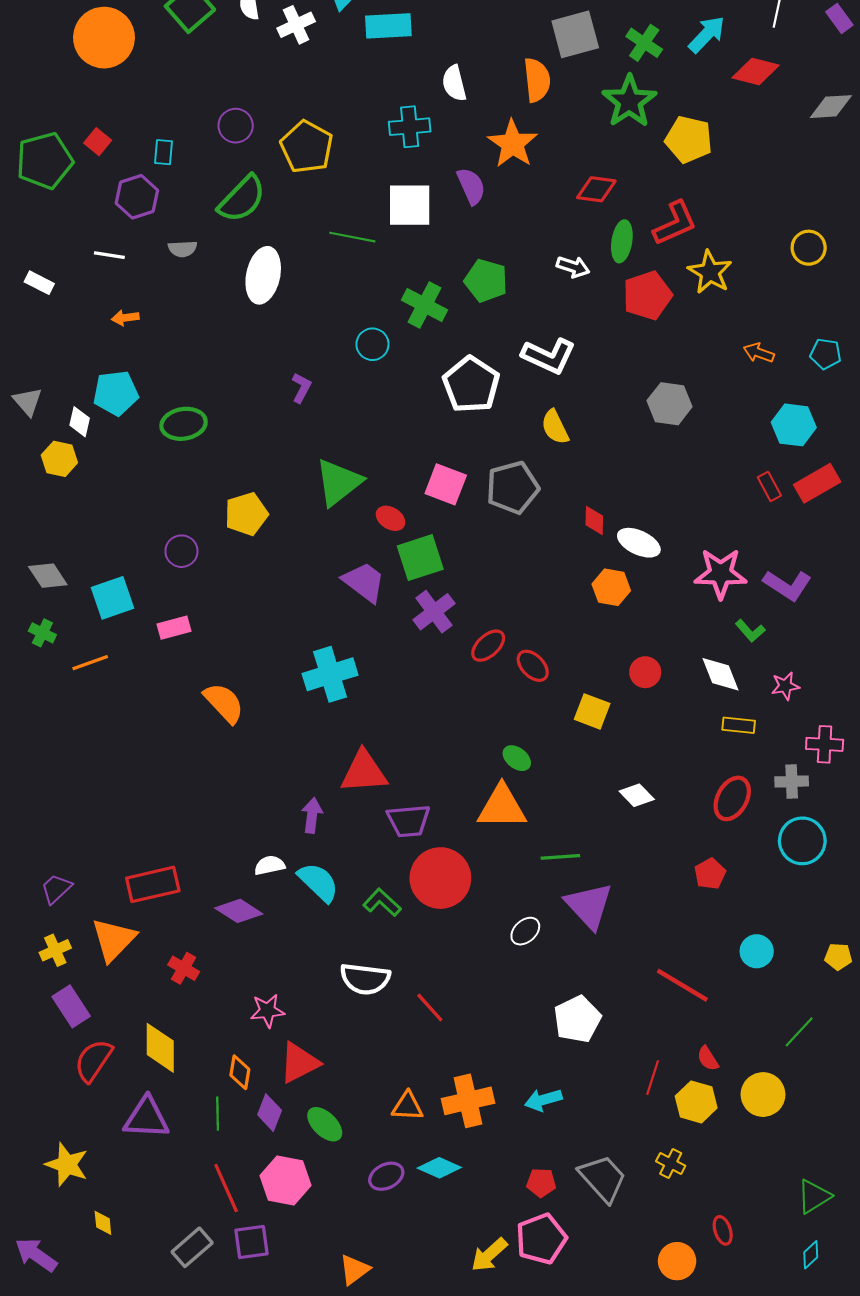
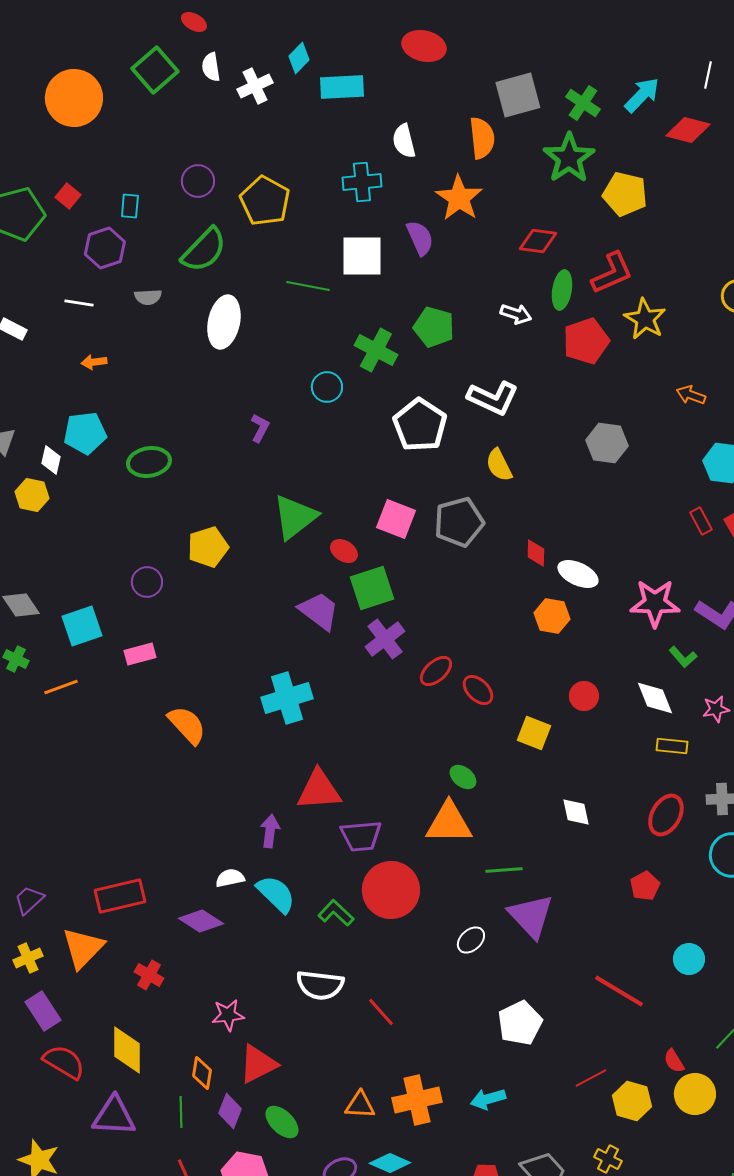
white diamond: (637, 795) -> (576, 812), turned 32
red semicircle: (708, 1058) -> (674, 1061), moved
red semicircle: (93, 1061) -> (64, 1062), turned 87
red line: (653, 1078) -> (591, 1078), turned 44

